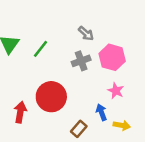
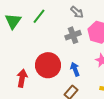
green line: (41, 49) -> (39, 16), moved
blue arrow: (101, 112) -> (75, 69), moved

